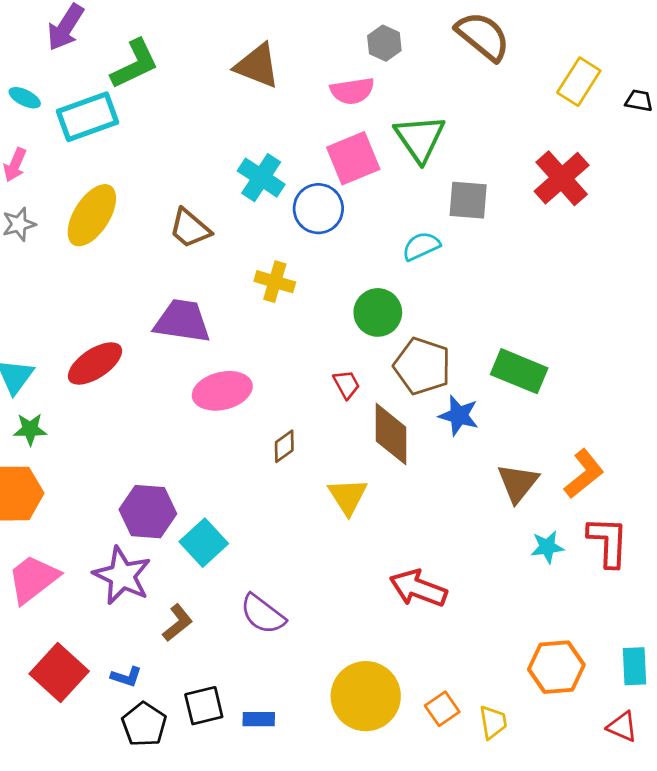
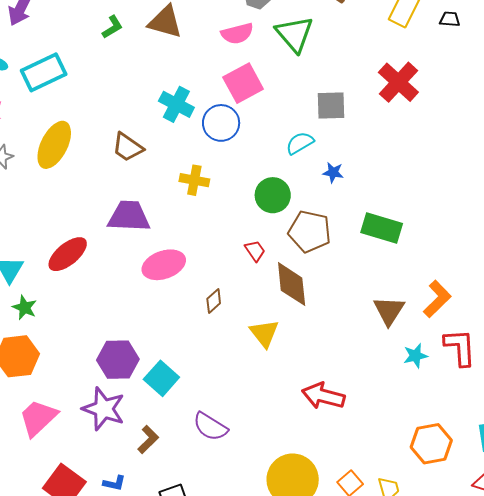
green L-shape: (135, 64) -> (112, 27), moved, size x0.6
green triangle: (420, 138) -> (294, 34), moved
blue star: (459, 415) -> (333, 173), moved, size x0.7
green star: (30, 429) -> (25, 308), turned 30

